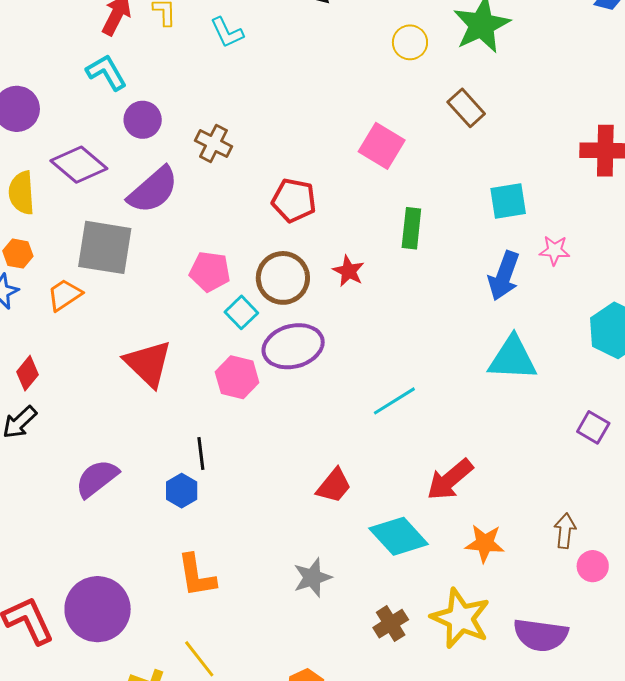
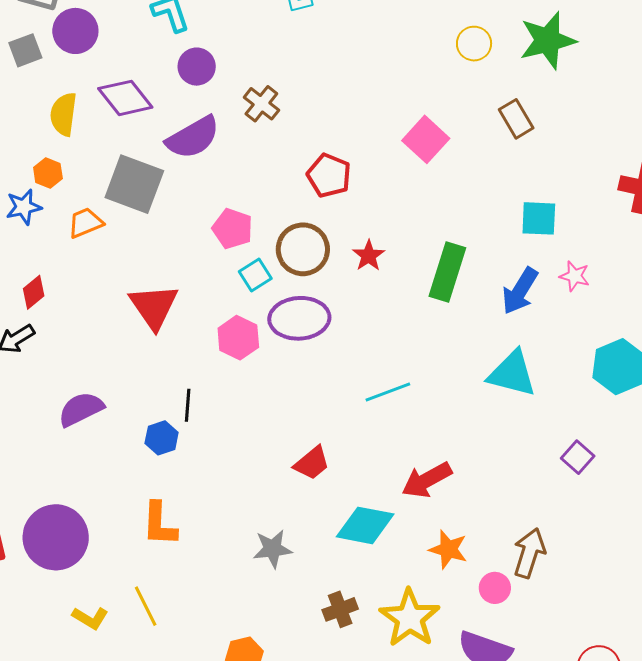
green rectangle: (411, 228) -> (447, 272), moved, size x1.4
brown arrow: (565, 531) -> (529, 553), size x1.4
cyan diamond: (399, 536) -> (365, 525), turned -48
pink circle: (593, 566) -> (495, 588), moved

